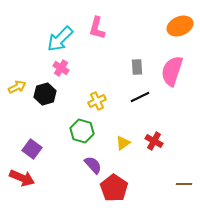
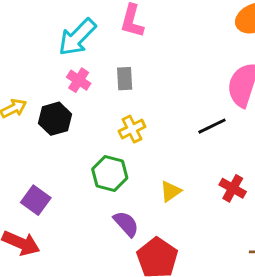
gray rectangle: (137, 67) -> (125, 79), moved
black line: (140, 97) -> (212, 126), moved
red cross: (154, 141) -> (233, 188), moved

